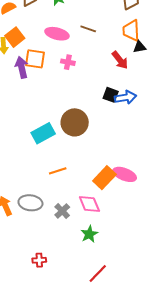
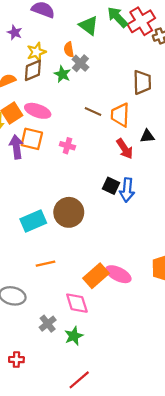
orange trapezoid: (131, 31) -> (120, 115), moved
pink ellipse: (57, 34) -> (38, 111), moved
blue arrow: (126, 97) -> (127, 190), turned 100
gray cross: (62, 211) -> (48, 324), moved

